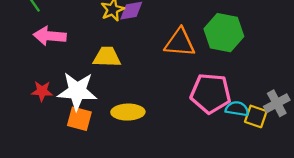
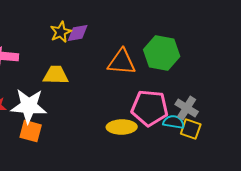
gray cross: (277, 103) -> (187, 108), moved, turned -30
yellow ellipse: (128, 112) -> (122, 127), moved

